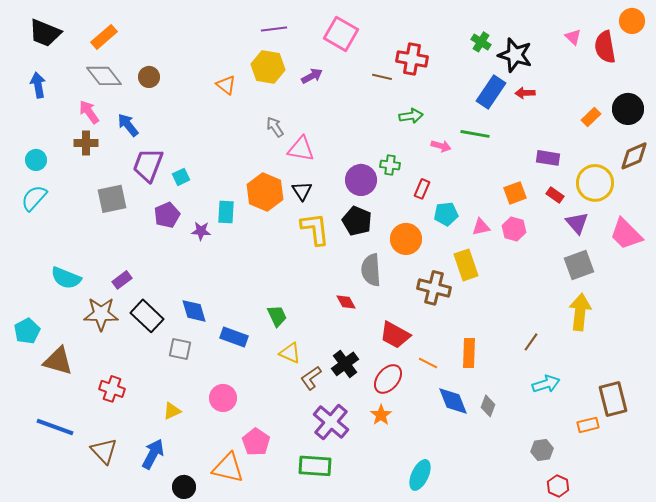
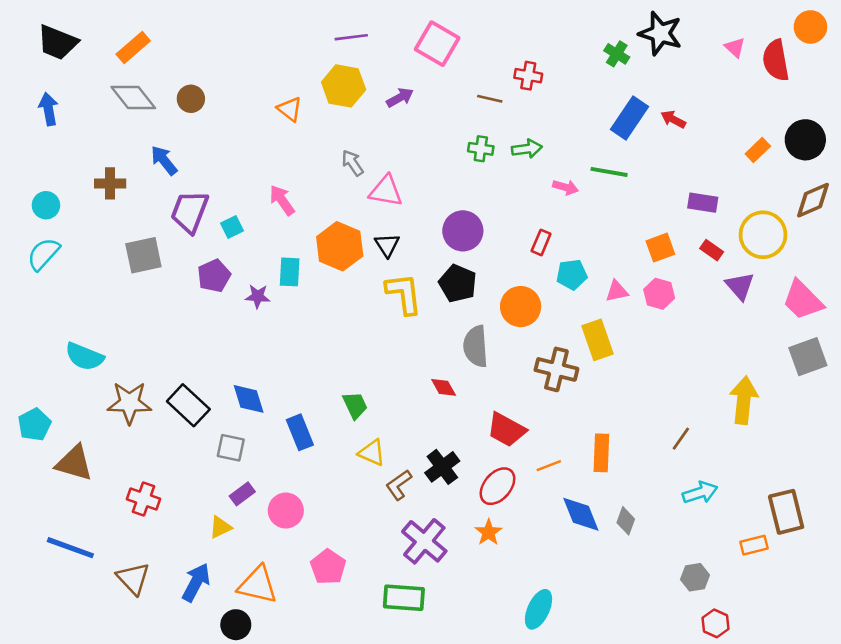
black star: (515, 55) -> (660, 33), moved
red cross: (412, 59) -> (528, 76), size x0.7
red arrow: (525, 93) -> (673, 119), turned 30
pink arrow: (89, 112) -> (282, 200), moved
green cross: (390, 165) -> (481, 149), moved
gray square: (579, 265) -> (808, 357), moved
purple rectangle: (122, 280) -> (242, 494), moved
blue rectangle: (234, 337) -> (300, 432), turned 48
orange line: (428, 363) -> (549, 466), turned -48
orange triangle: (228, 468) -> (258, 585), moved

